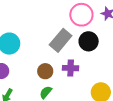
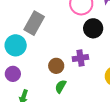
gray rectangle: (61, 40) -> (34, 23), moved

